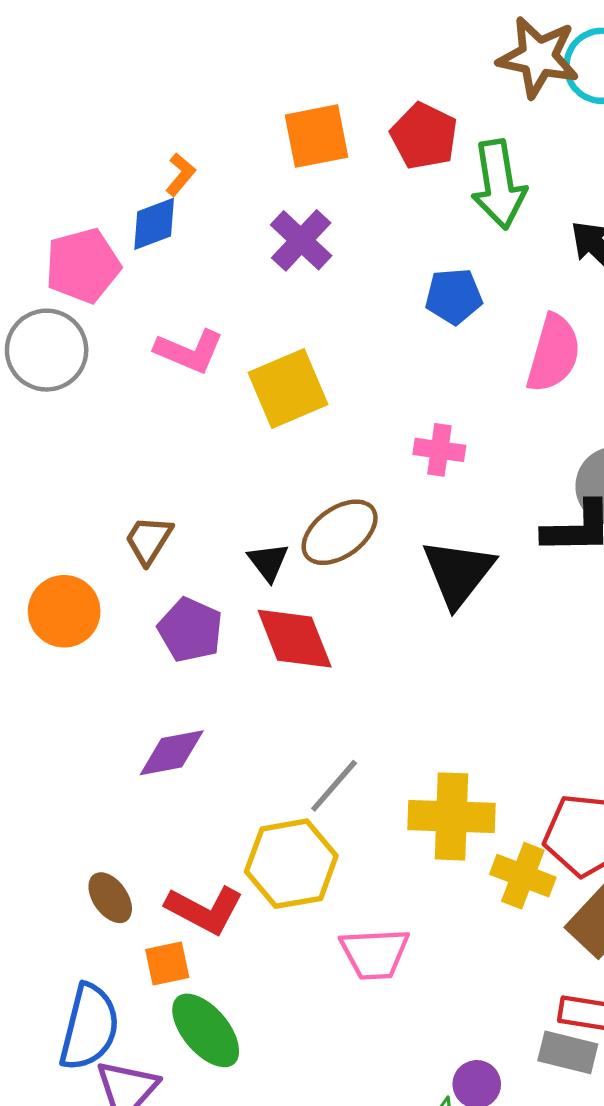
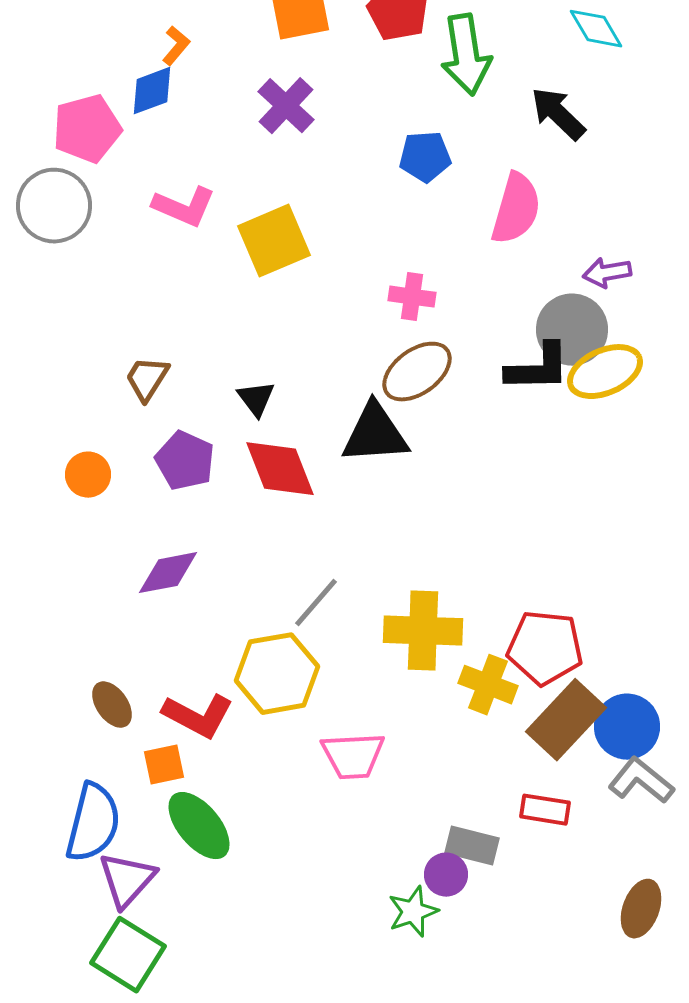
brown ellipse: (340, 532) -> (417, 372), moved
black triangle: (458, 573) -> (375, 434), moved, turned 48
orange circle: (64, 611) -> (88, 475), moved, size x0.7
gray rectangle: (568, 1052) -> (472, 846), moved

